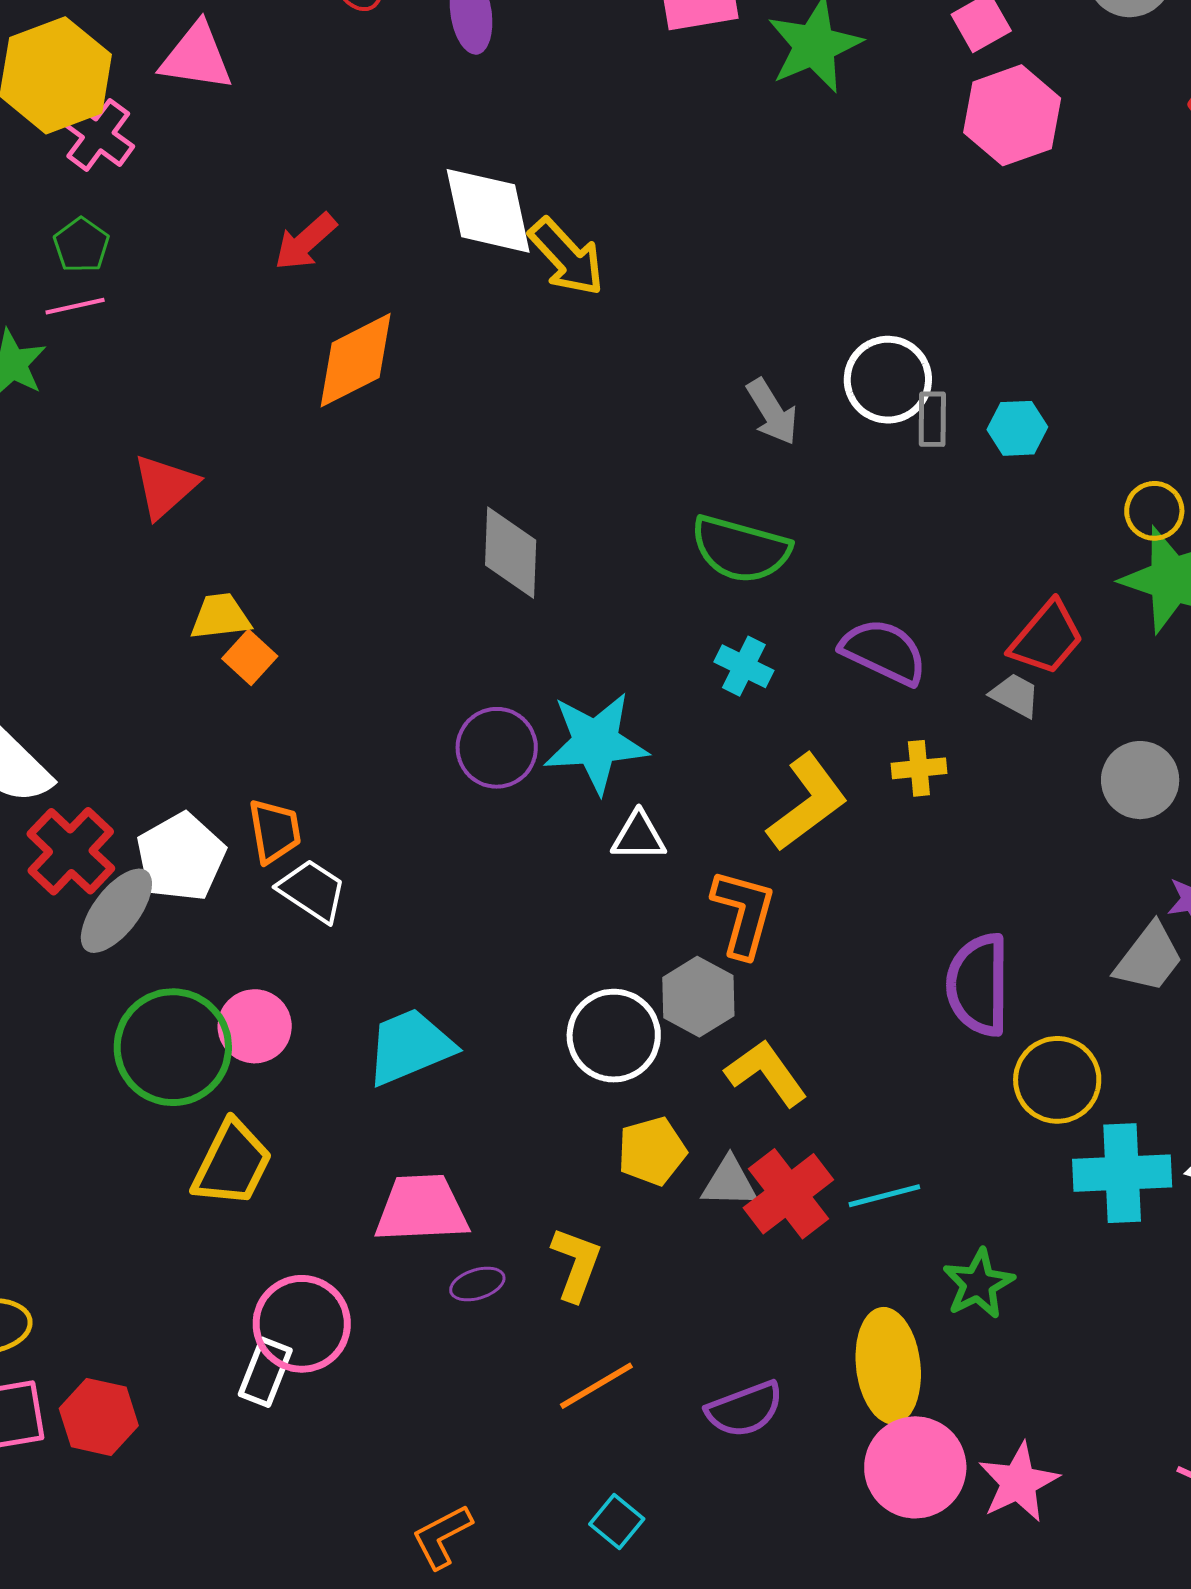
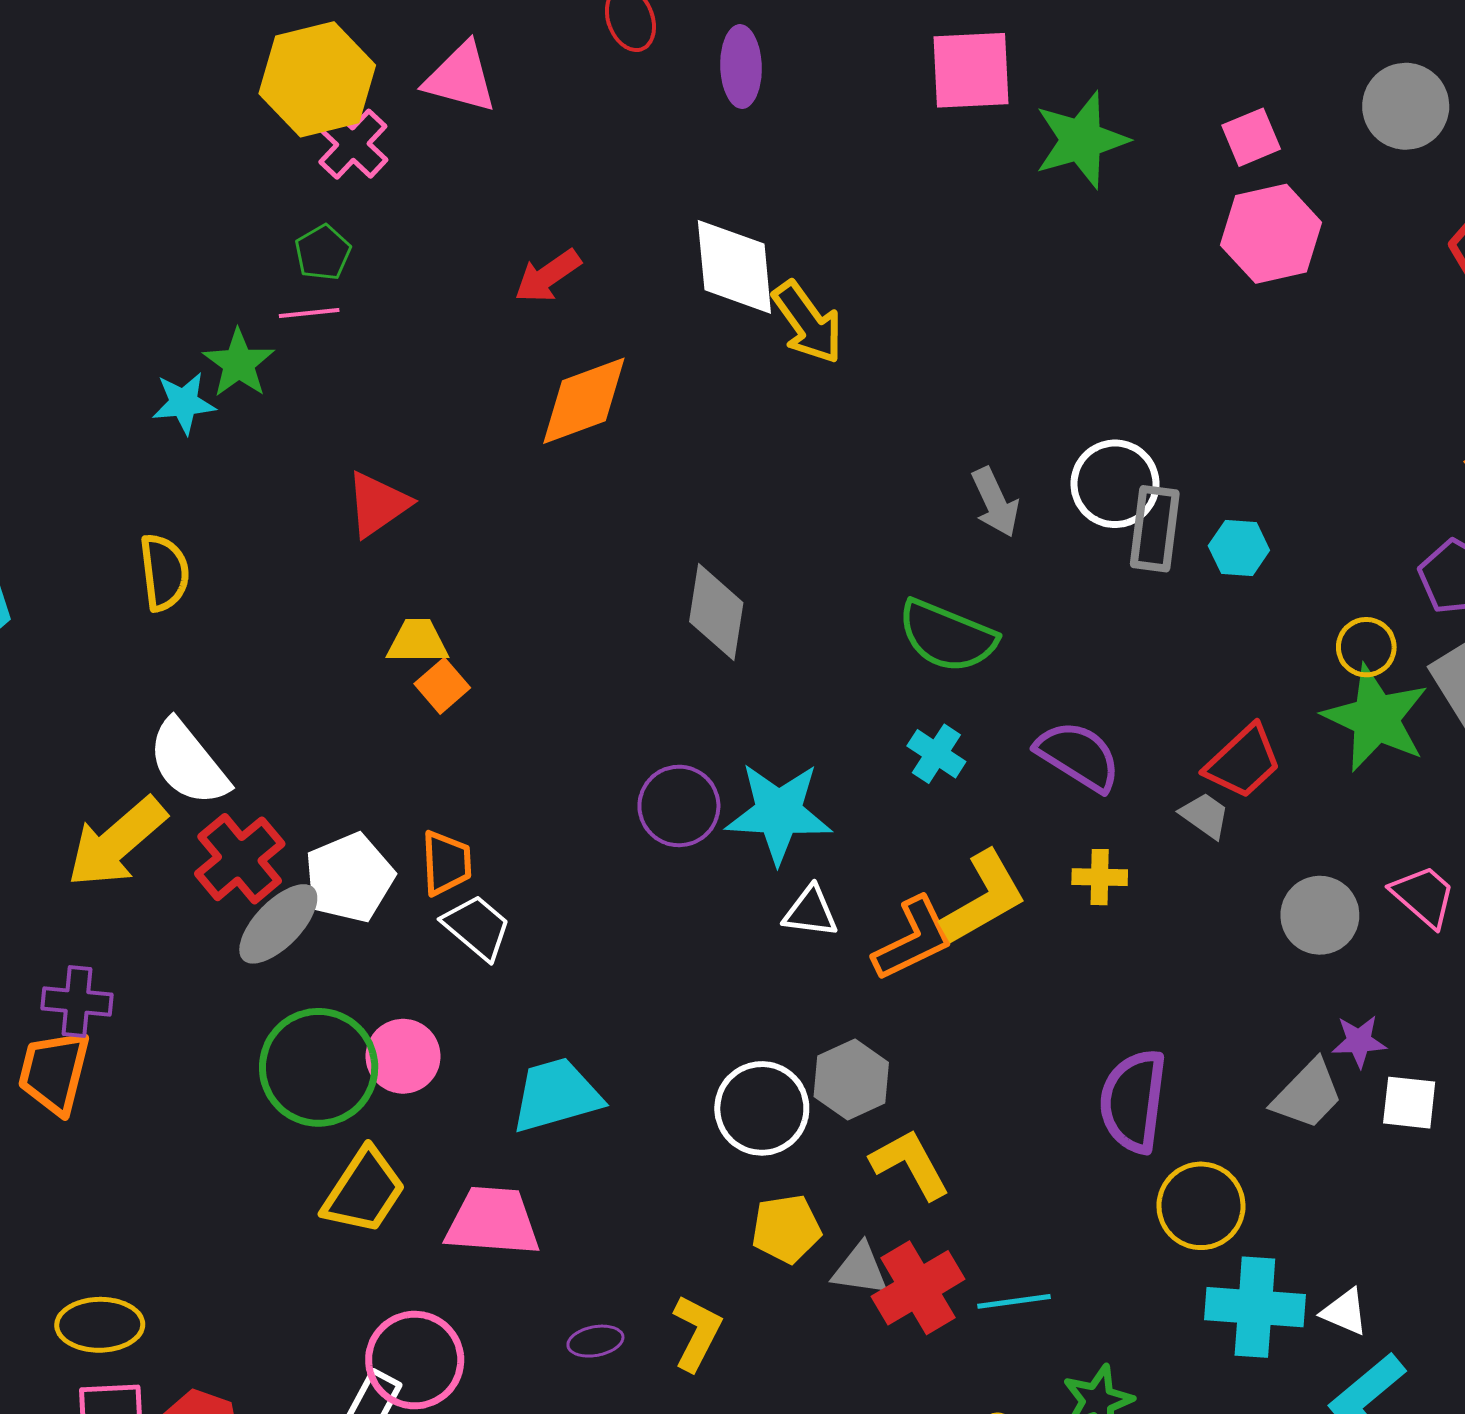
gray rectangle: (932, 419) -> (1155, 529), size x1.5
orange L-shape: (743, 913) -> (913, 939), moved, turned 42
pink trapezoid: (422, 1209) -> (493, 1221), moved

